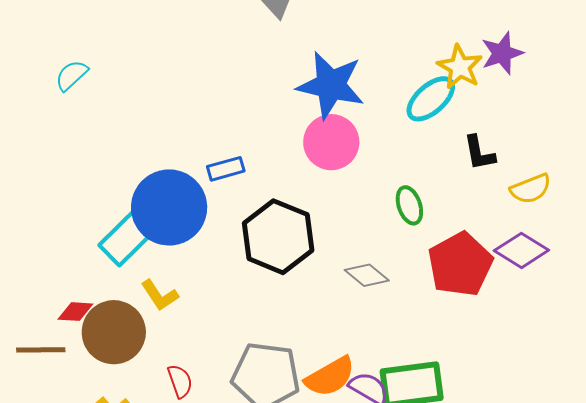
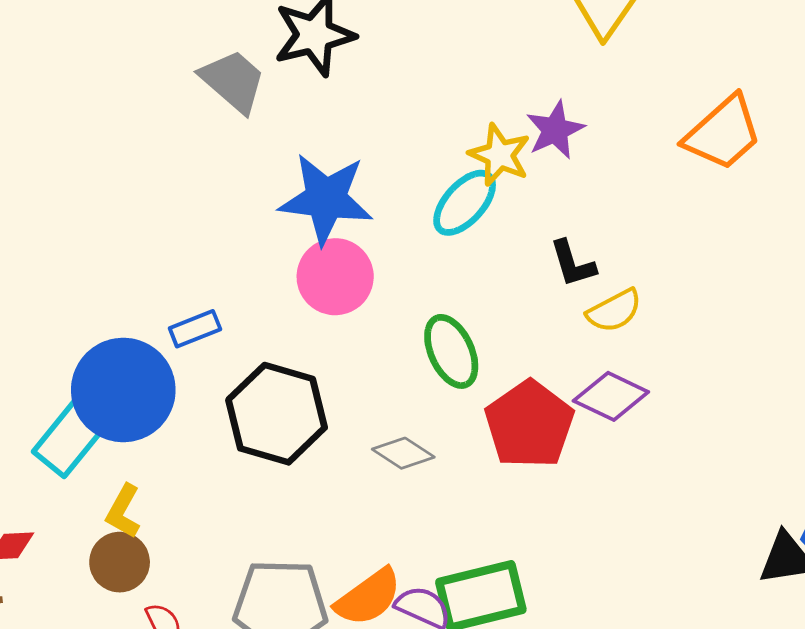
black L-shape: (479, 153) -> (573, 264), moved
green ellipse: (409, 205) -> (451, 351), size x1.4
yellow L-shape: (160, 295) -> (123, 511), turned 69
brown circle: (114, 332) -> (120, 562), moved, size x0.7

